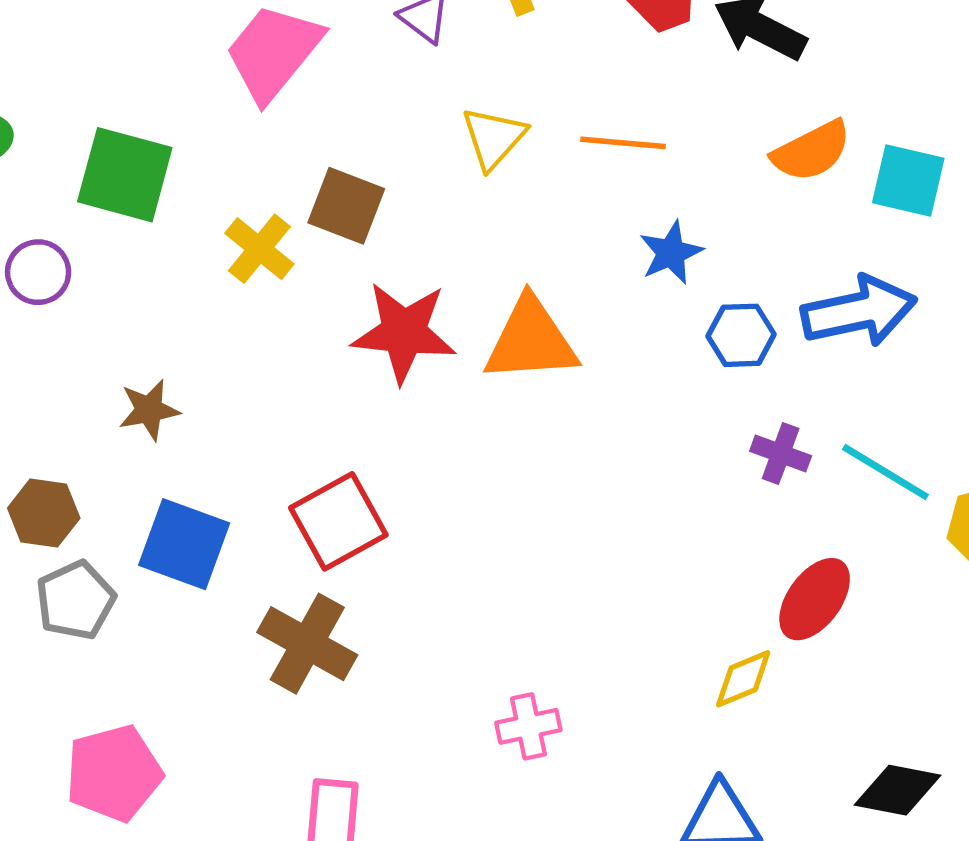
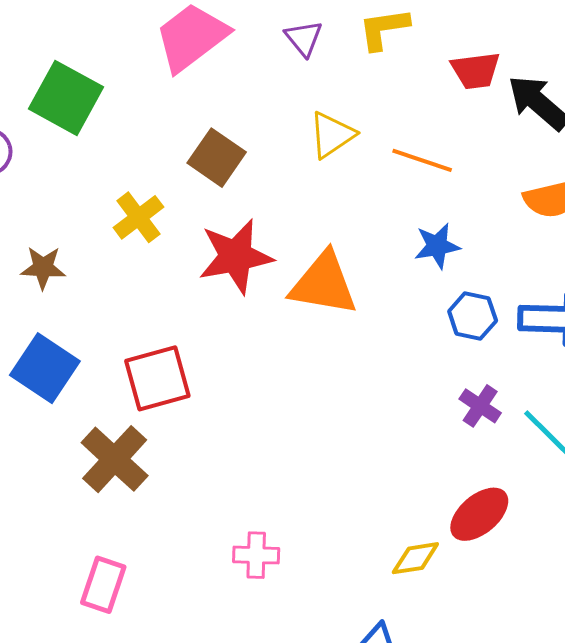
yellow cross: (259, 249) -> (138, 217), moved
red star: (404, 332) -> (236, 256), turned -30

